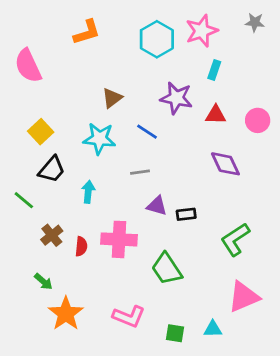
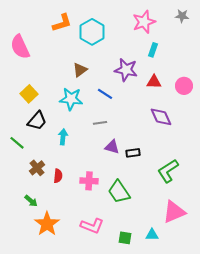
cyan hexagon: (157, 39) -> (92, 32), moved
pink cross: (119, 239) -> (89, 181), moved, size x0.7

